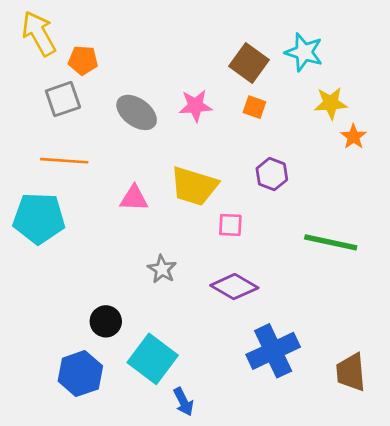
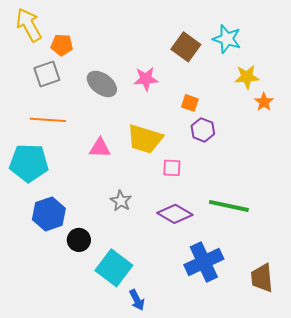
orange square: (254, 107) -> (190, 103), moved
green line: (331, 242) -> (229, 206), moved
blue hexagon: (80, 374) -> (49, 214), moved

